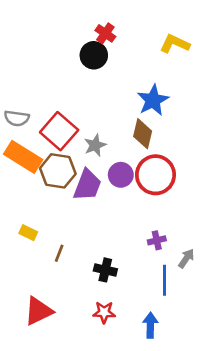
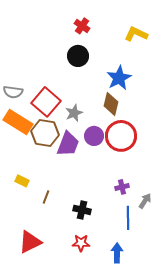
black circle: (94, 55) -> (78, 56), moved

